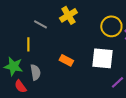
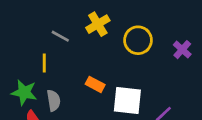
yellow circle: (111, 26) -> (138, 40), moved
white square: (102, 58) -> (127, 100), moved

